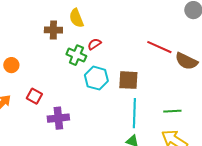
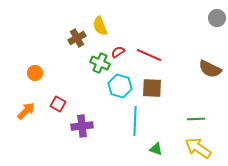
brown cross: (53, 30) -> (77, 38), turned -30
red line: (159, 47) -> (149, 55), moved
cyan line: (134, 113) -> (135, 121), moved

